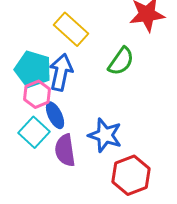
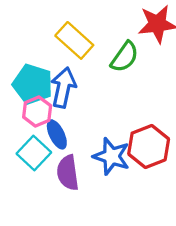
green semicircle: (121, 61) -> (125, 57), moved
red hexagon: (131, 175) -> (149, 146), moved

